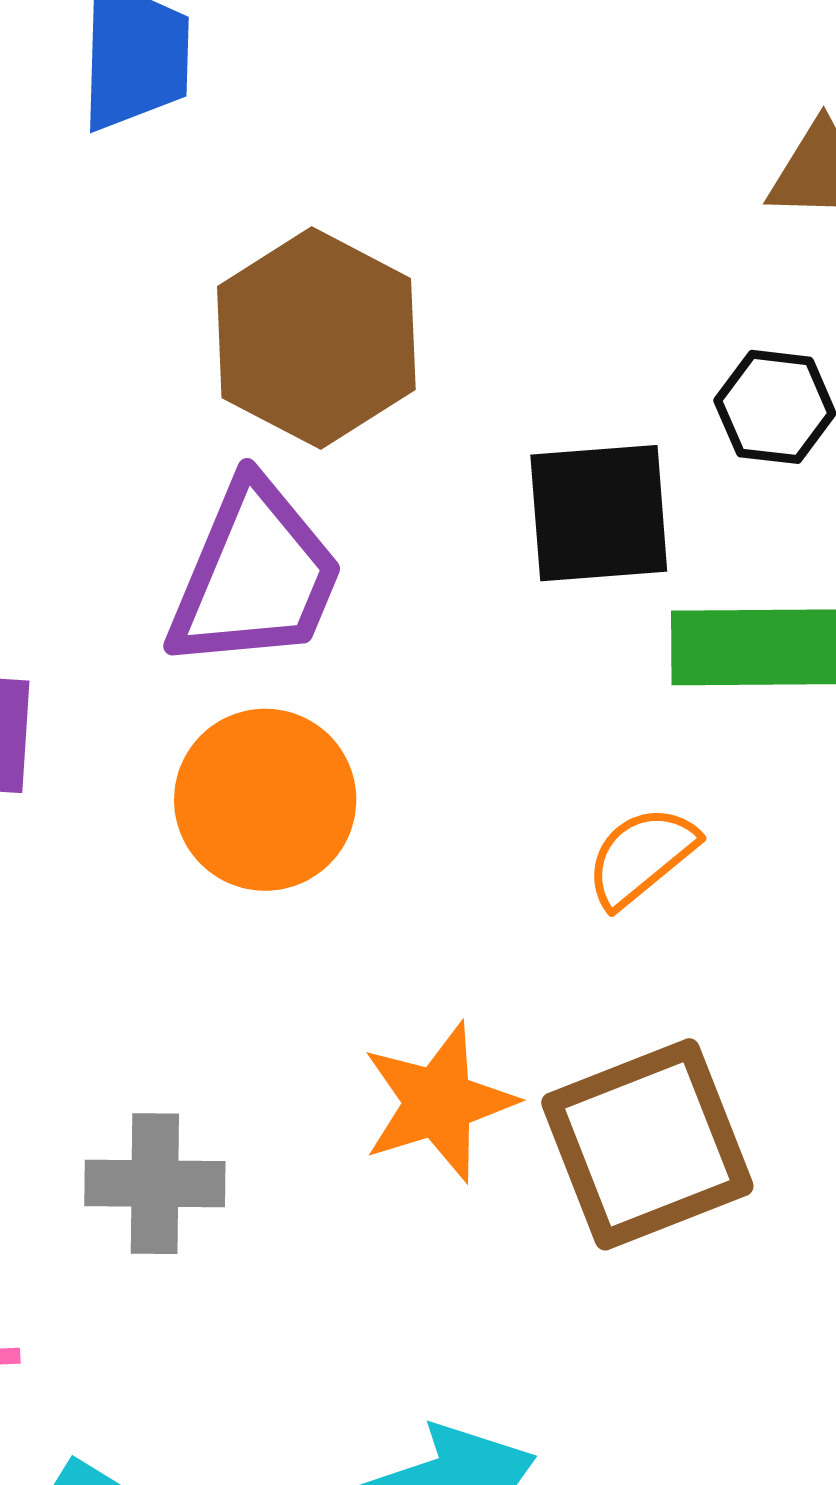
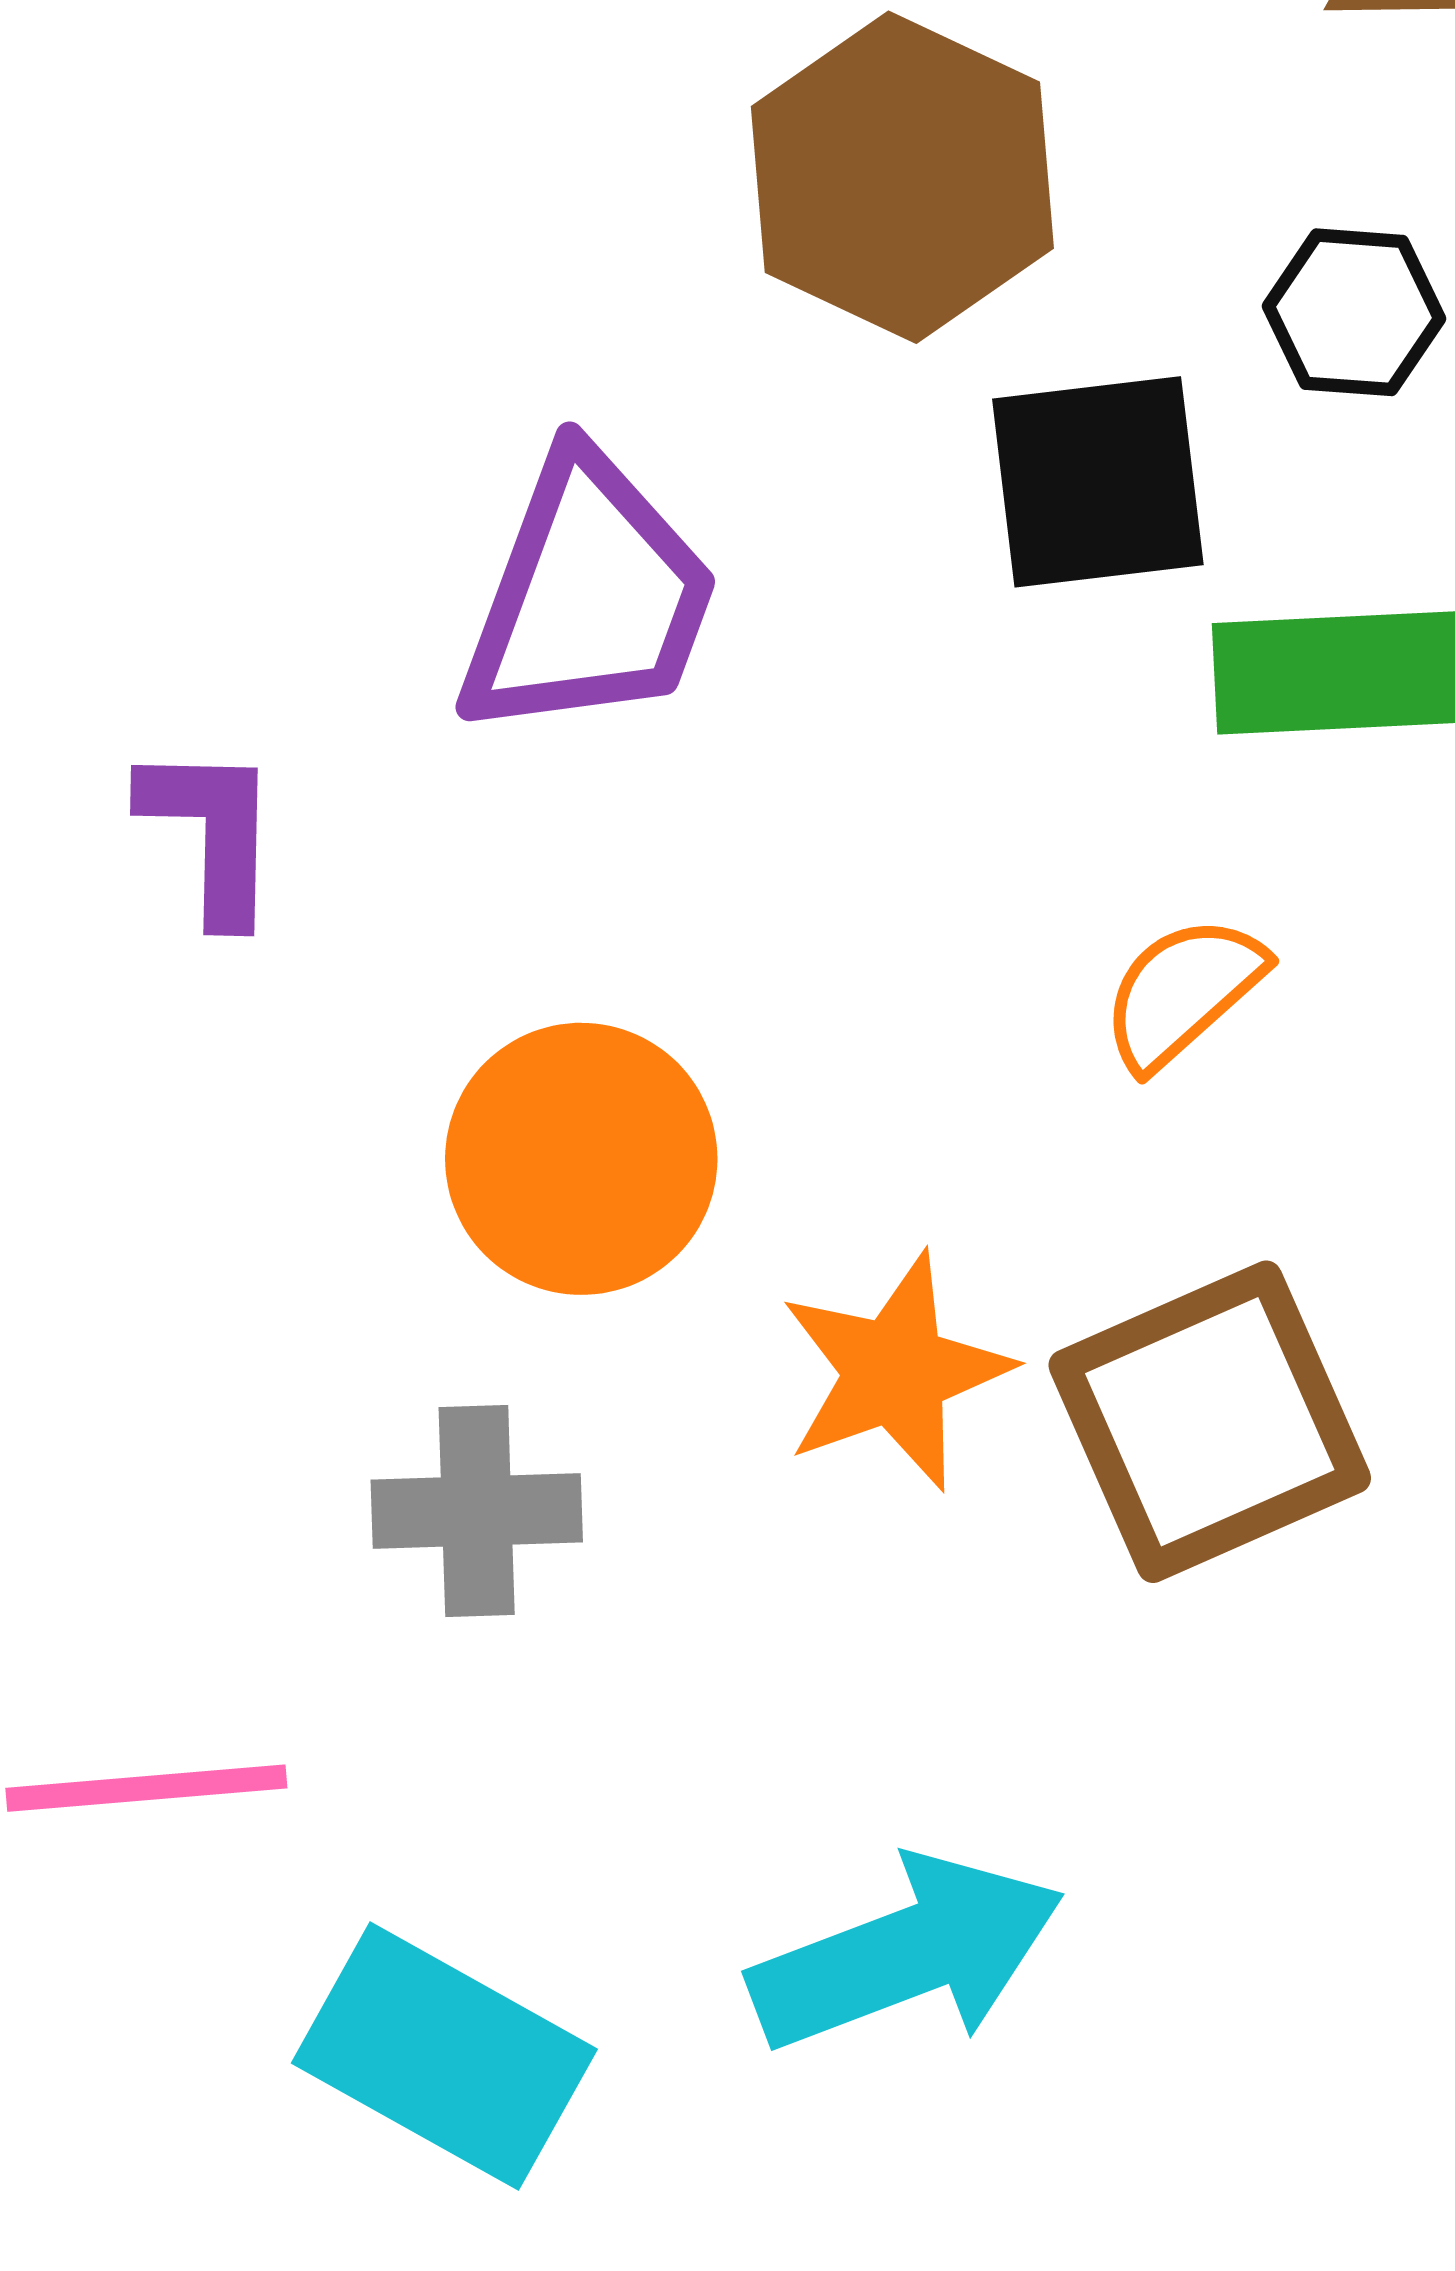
brown hexagon: (316, 338) -> (902, 177), moved
orange circle: (265, 800) -> (581, 1159), moved

